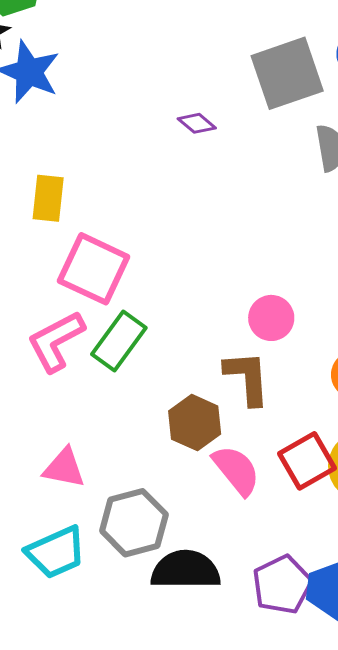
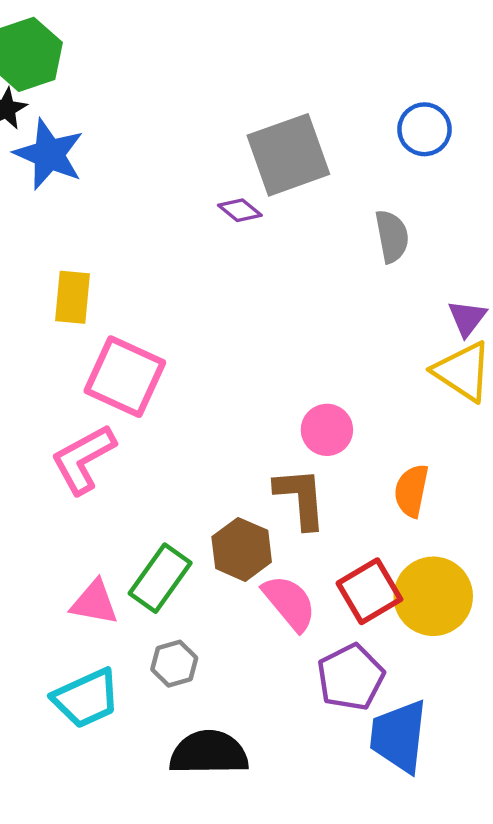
gray square: (287, 73) -> (288, 155), moved
green rectangle: (119, 341) -> (160, 578), moved
gray hexagon: (134, 523) -> (174, 664), size x0.6
black semicircle: (186, 570) -> (209, 753), moved
purple pentagon: (282, 585) -> (351, 677), moved

